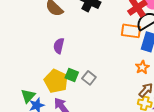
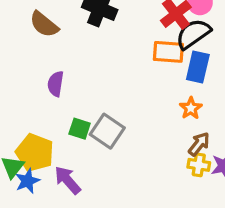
gray square: (89, 78) -> (107, 131), size x1.5
yellow pentagon: (56, 81) -> (35, 153), moved

